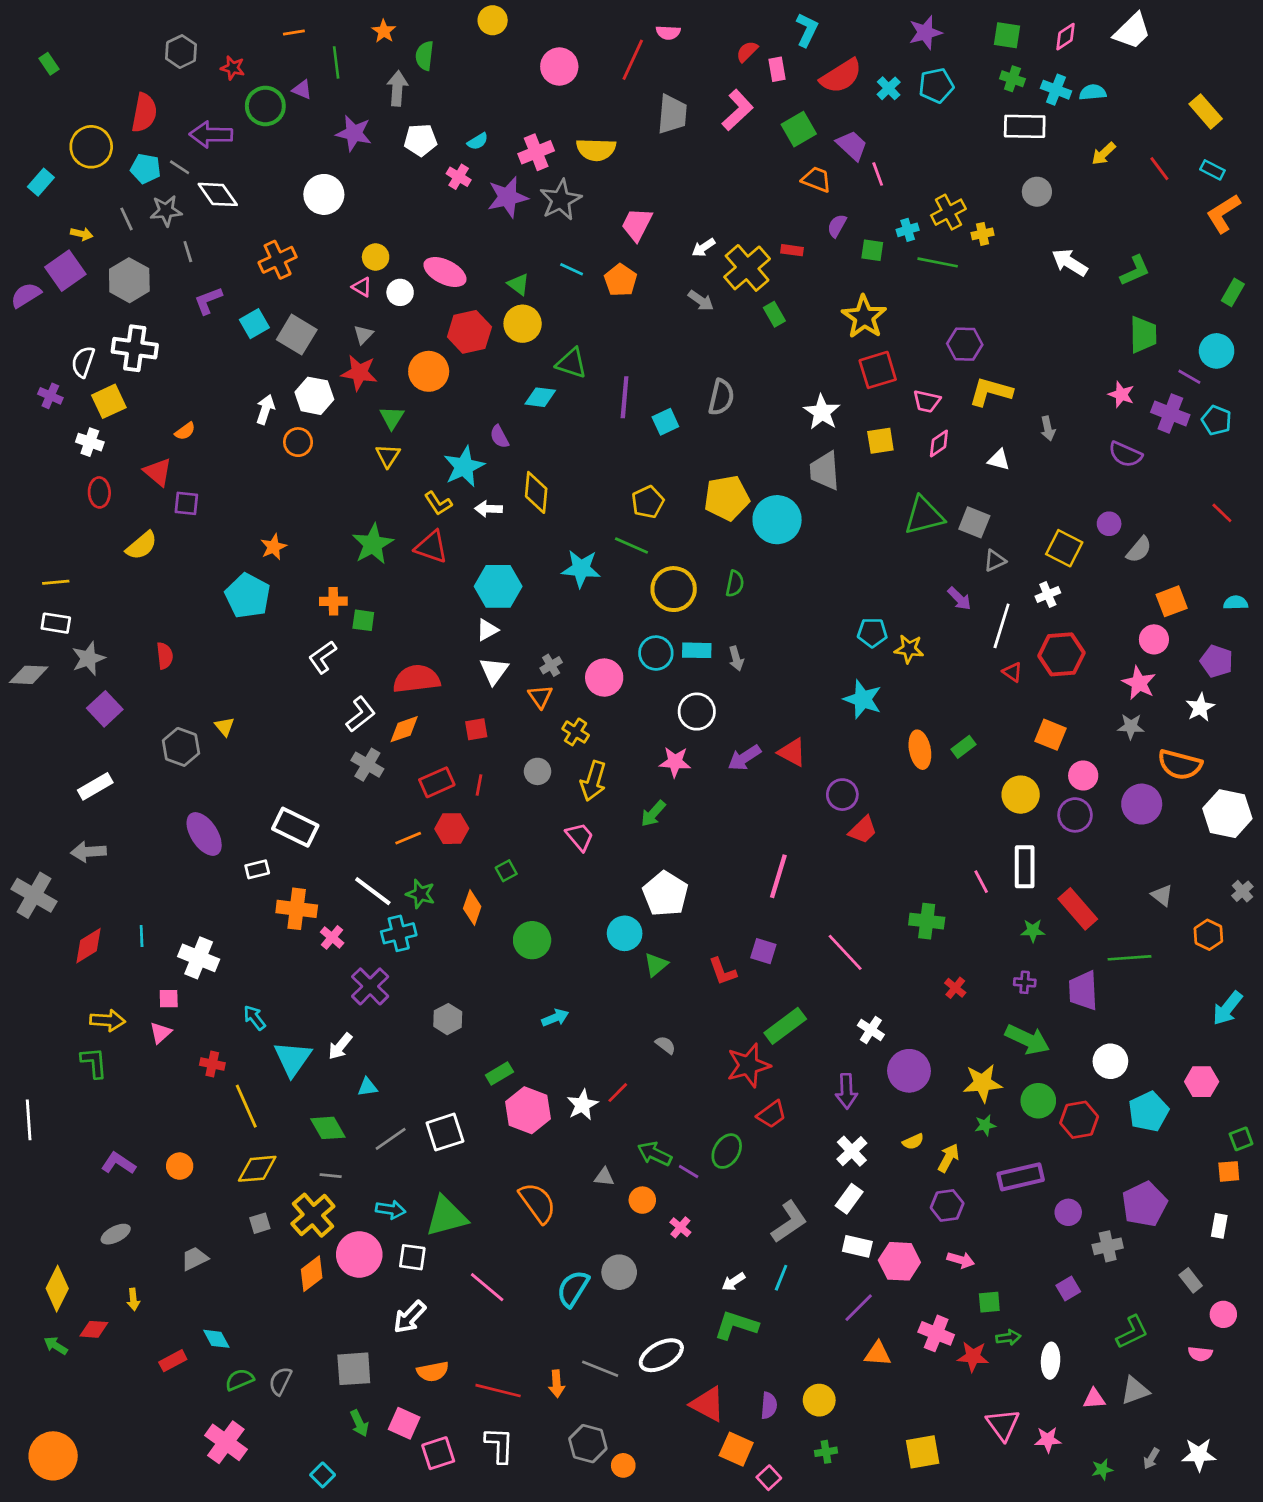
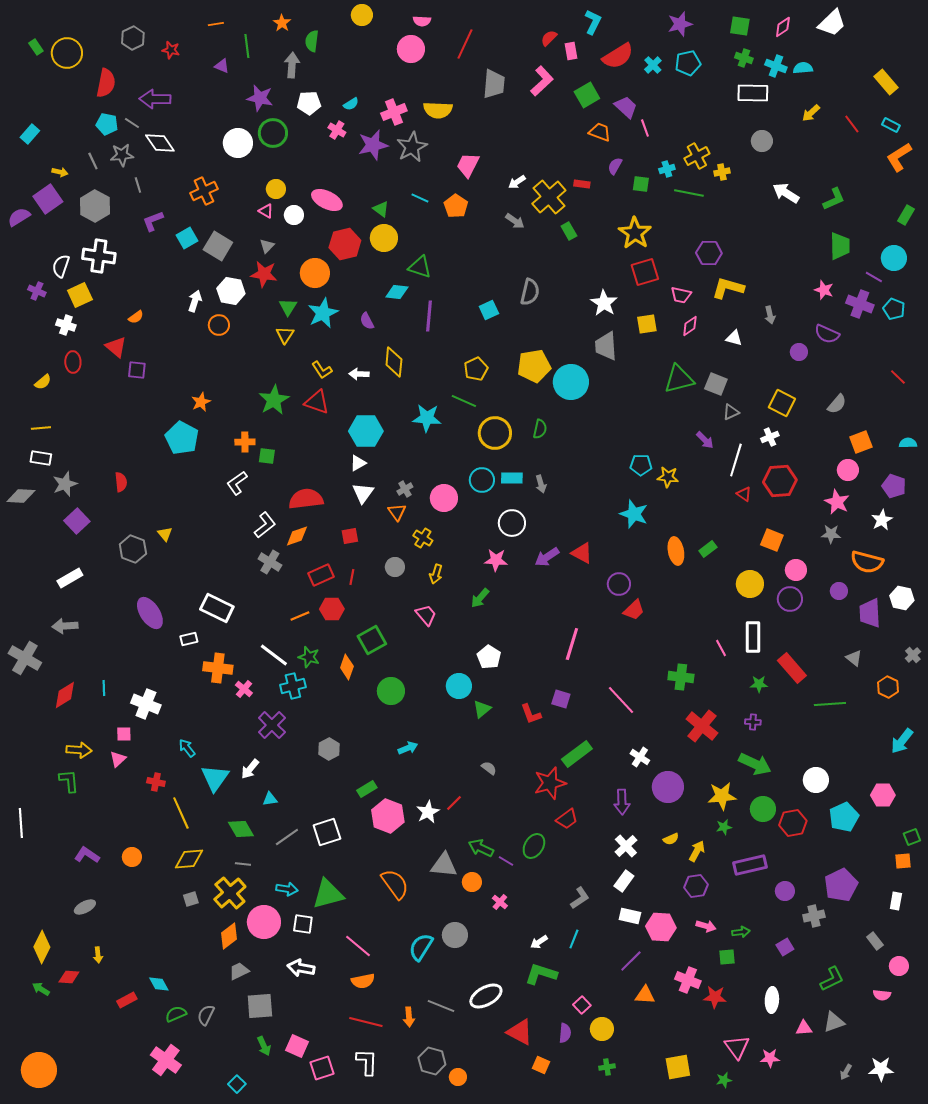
pink semicircle: (668, 32) -> (422, 21), moved
green circle: (265, 106) -> (273, 133), moved
yellow circle: (91, 147) -> (67, 53), moved
purple line: (625, 397) -> (429, 316), moved
cyan star: (464, 467) -> (323, 313), moved
purple circle: (1109, 524) -> (799, 352), moved
yellow semicircle: (142, 546) -> (43, 382), moved, size x0.7
yellow arrow: (593, 781) -> (436, 574), size x0.7
purple circle: (1142, 804) -> (839, 591), size x0.6
white hexagon: (1227, 814) -> (902, 598), size x0.7
green square: (506, 871) -> (372, 640), size x1.8
white pentagon: (665, 894) -> (489, 657), size x0.7
red cross: (955, 988) -> (702, 726), size x2.0
purple trapezoid: (1083, 991) -> (870, 613), moved
gray triangle: (604, 1177) -> (444, 865), size x1.8
gray L-shape: (789, 1222) -> (580, 898), size x0.7
gray trapezoid: (195, 1259) -> (239, 971), moved
white arrow: (410, 1317) -> (301, 968), turned 56
green arrow: (1008, 1338) -> (741, 932), moved
orange semicircle: (433, 1372) -> (363, 981), moved
orange square: (736, 1449) -> (541, 1065), size x0.7
green star: (1102, 1470) -> (724, 1080), moved
pink square: (769, 1478) -> (582, 1005), moved

